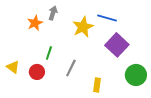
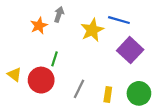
gray line: (71, 68) -> (79, 89), moved
red circle: (37, 72) -> (41, 80), size x1.5
green circle: (136, 75) -> (139, 93), moved

